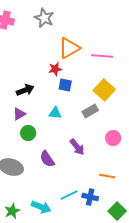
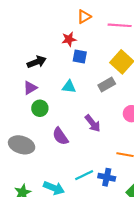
orange triangle: (69, 48) -> (84, 17), size x0.6

